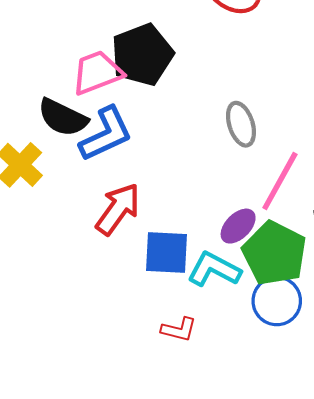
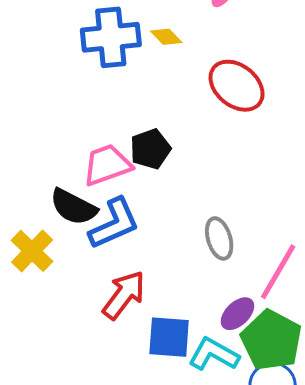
black pentagon: (142, 55) -> (150, 149), size x0.7
gray ellipse: (241, 124) -> (219, 238), moved

